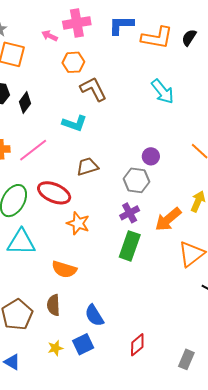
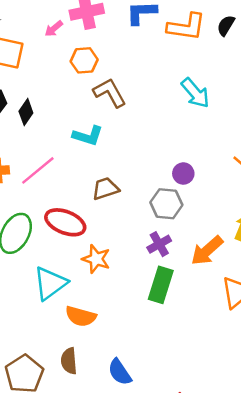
pink arrow: (50, 36) -> (54, 29), turned -63
cyan triangle: (21, 242) -> (50, 283), moved, turned -36

